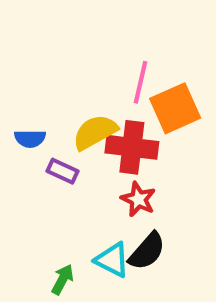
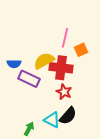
orange square: (175, 108) -> (81, 50), size x0.6
purple rectangle: (63, 171) -> (29, 79), size x1.5

